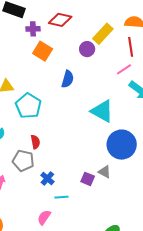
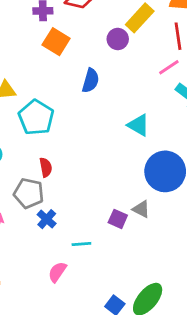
cyan triangle: (102, 111) -> (138, 125), size x0.7
blue cross: (47, 178) -> (47, 219), moved

